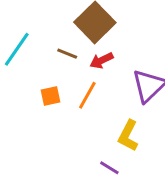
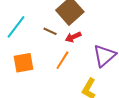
orange square: (50, 96) -> (24, 63), moved, size x1.5

